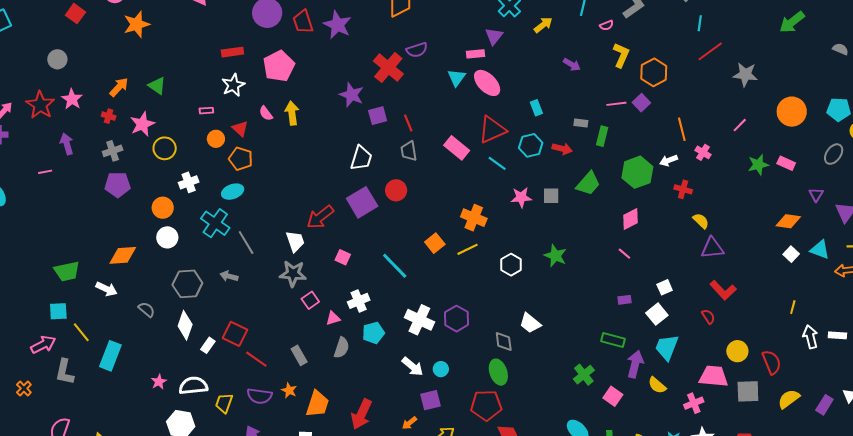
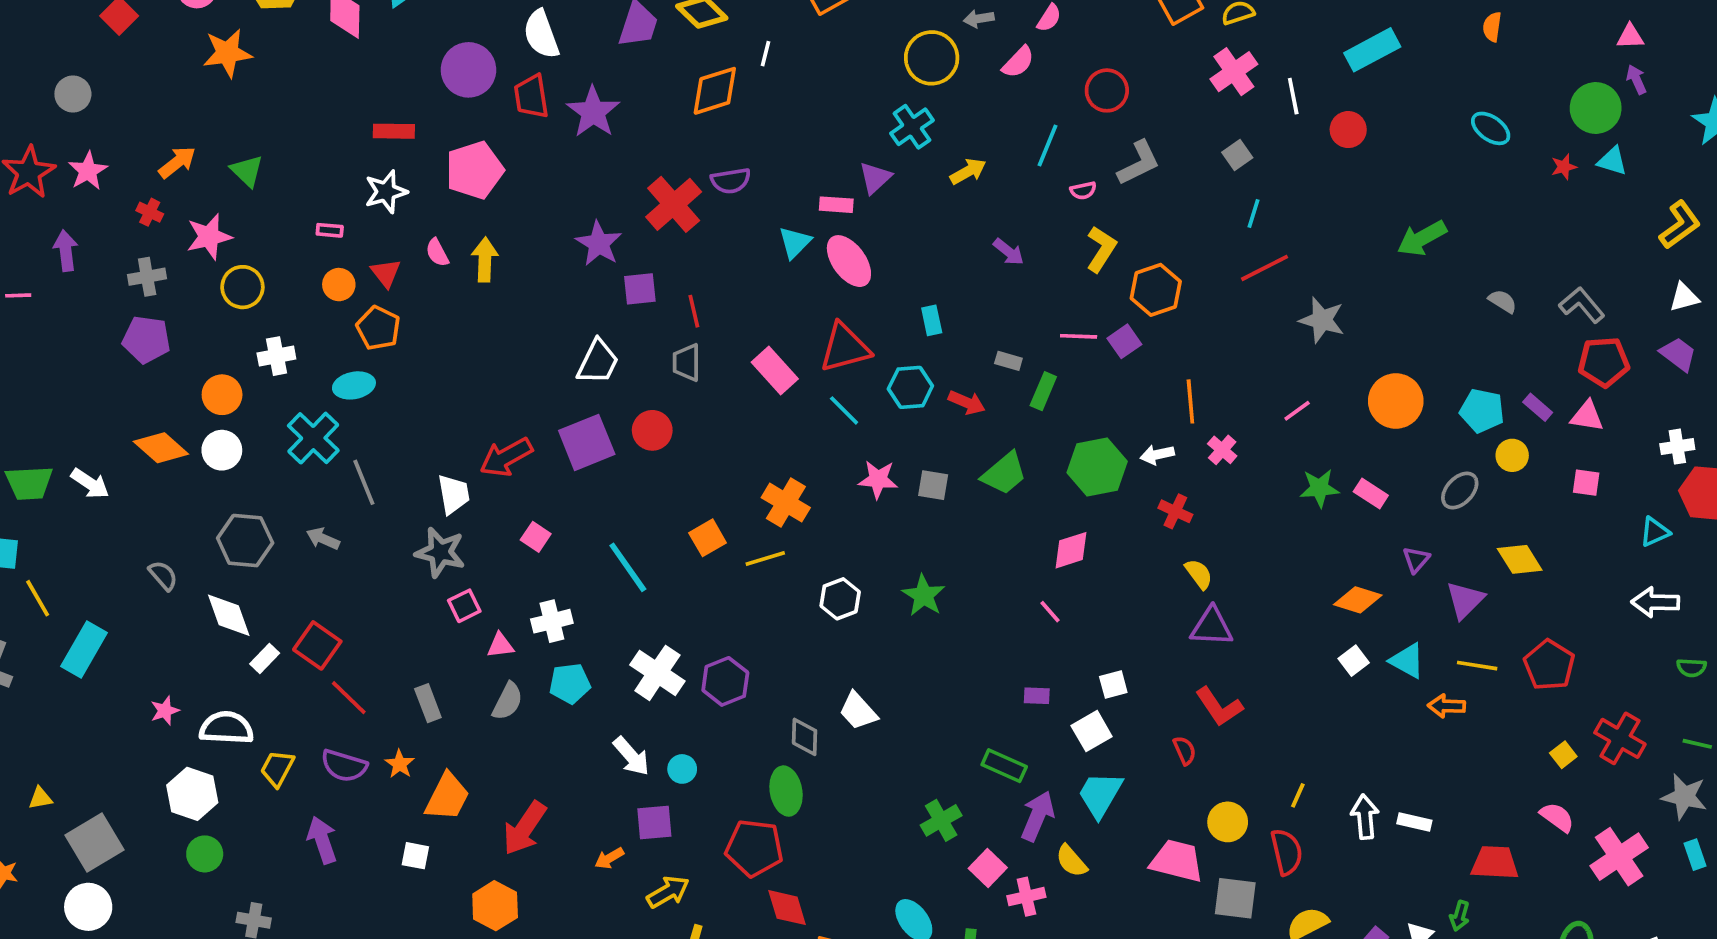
orange diamond: (123, 255) -> (161, 448), moved, turned 36
white arrow: (107, 289) -> (90, 483), moved
yellow line: (793, 307) -> (1298, 795), moved
white diamond: (185, 325) -> (229, 615), turned -48
pink cross: (694, 403) -> (1026, 897), moved

